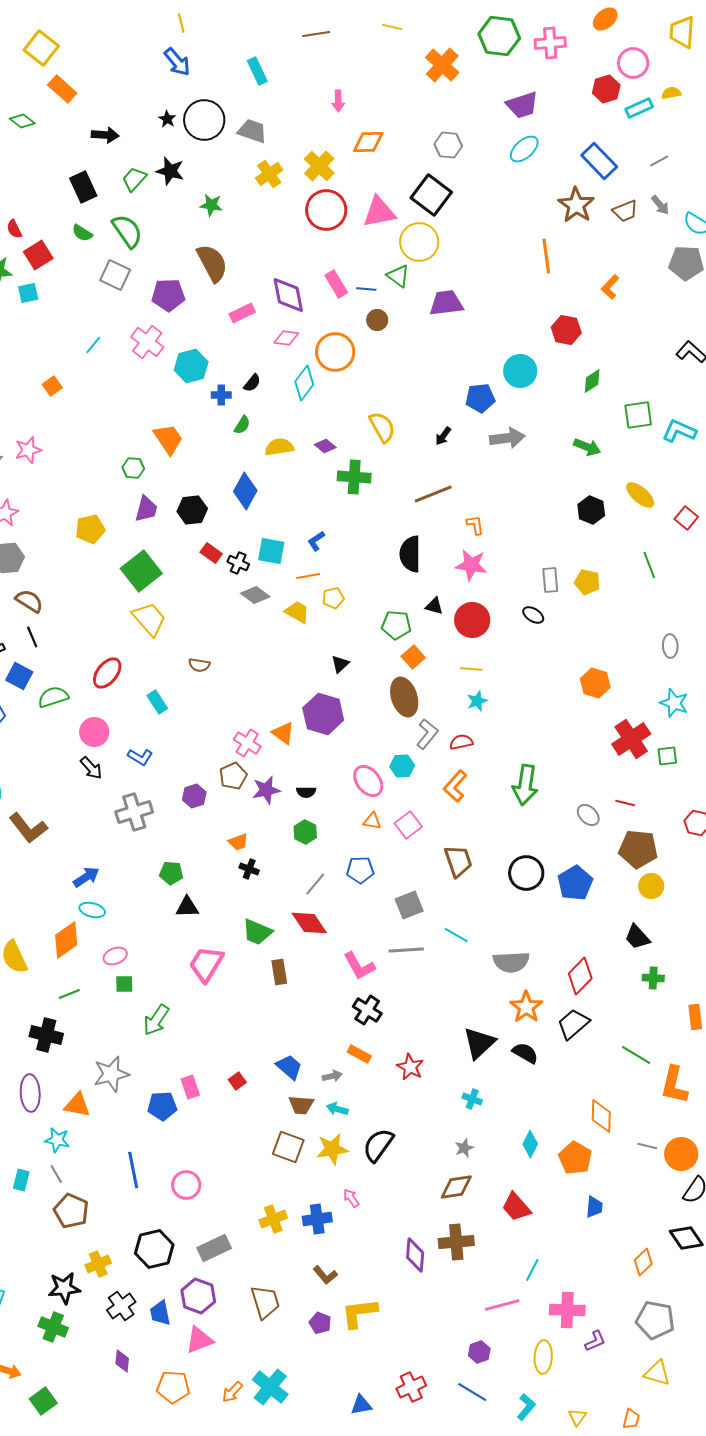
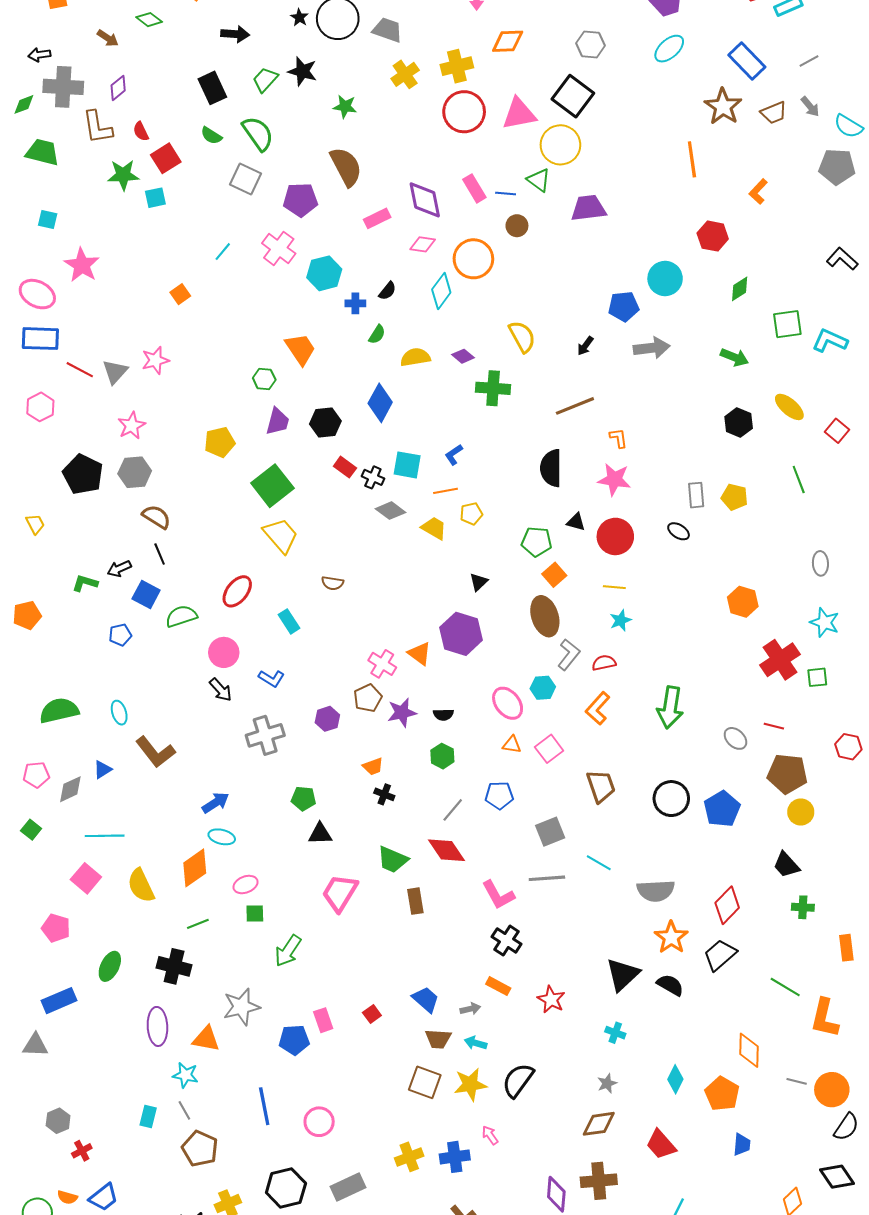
yellow cross: (319, 166) -> (457, 66), turned 32

